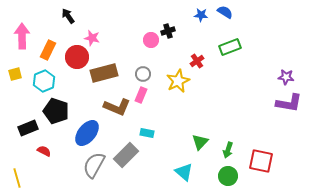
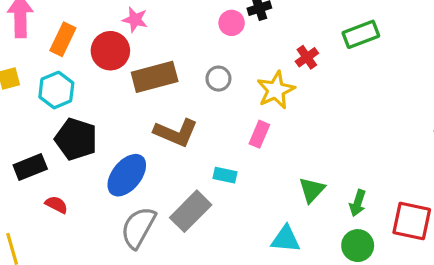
pink rectangle: (141, 95) -> (259, 134), moved
cyan triangle: (184, 172) -> (286, 239), turned -36

